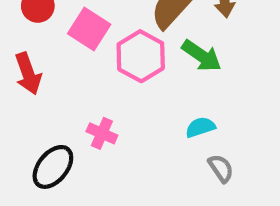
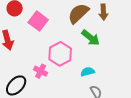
pink hexagon: (141, 56) -> (60, 54), moved

